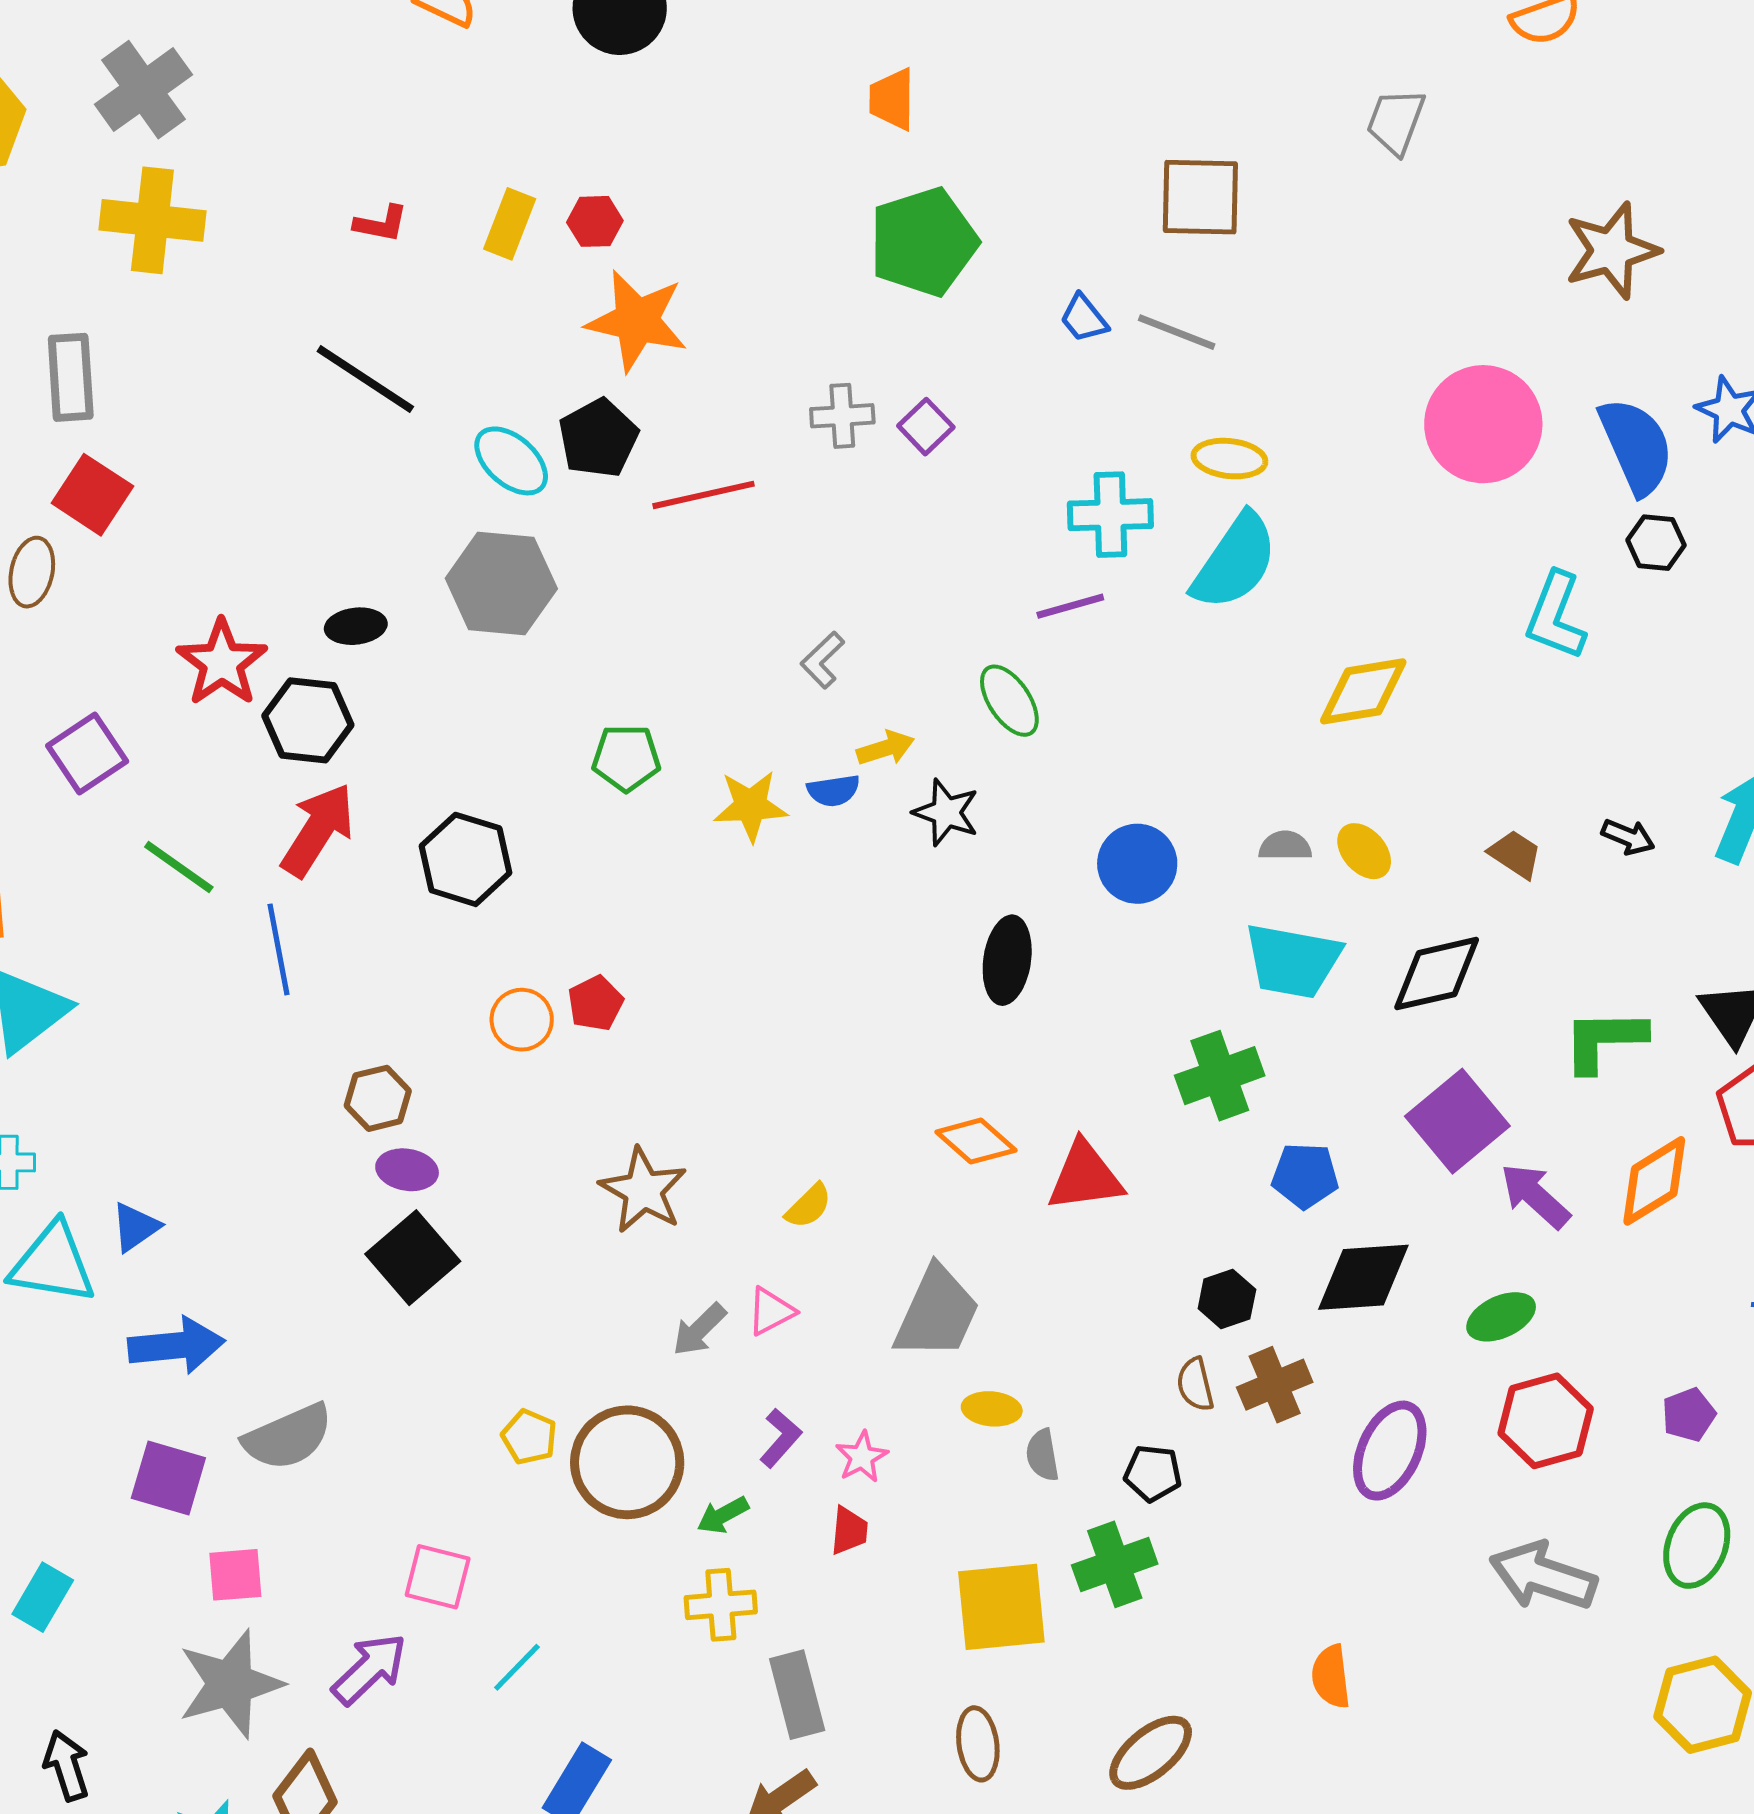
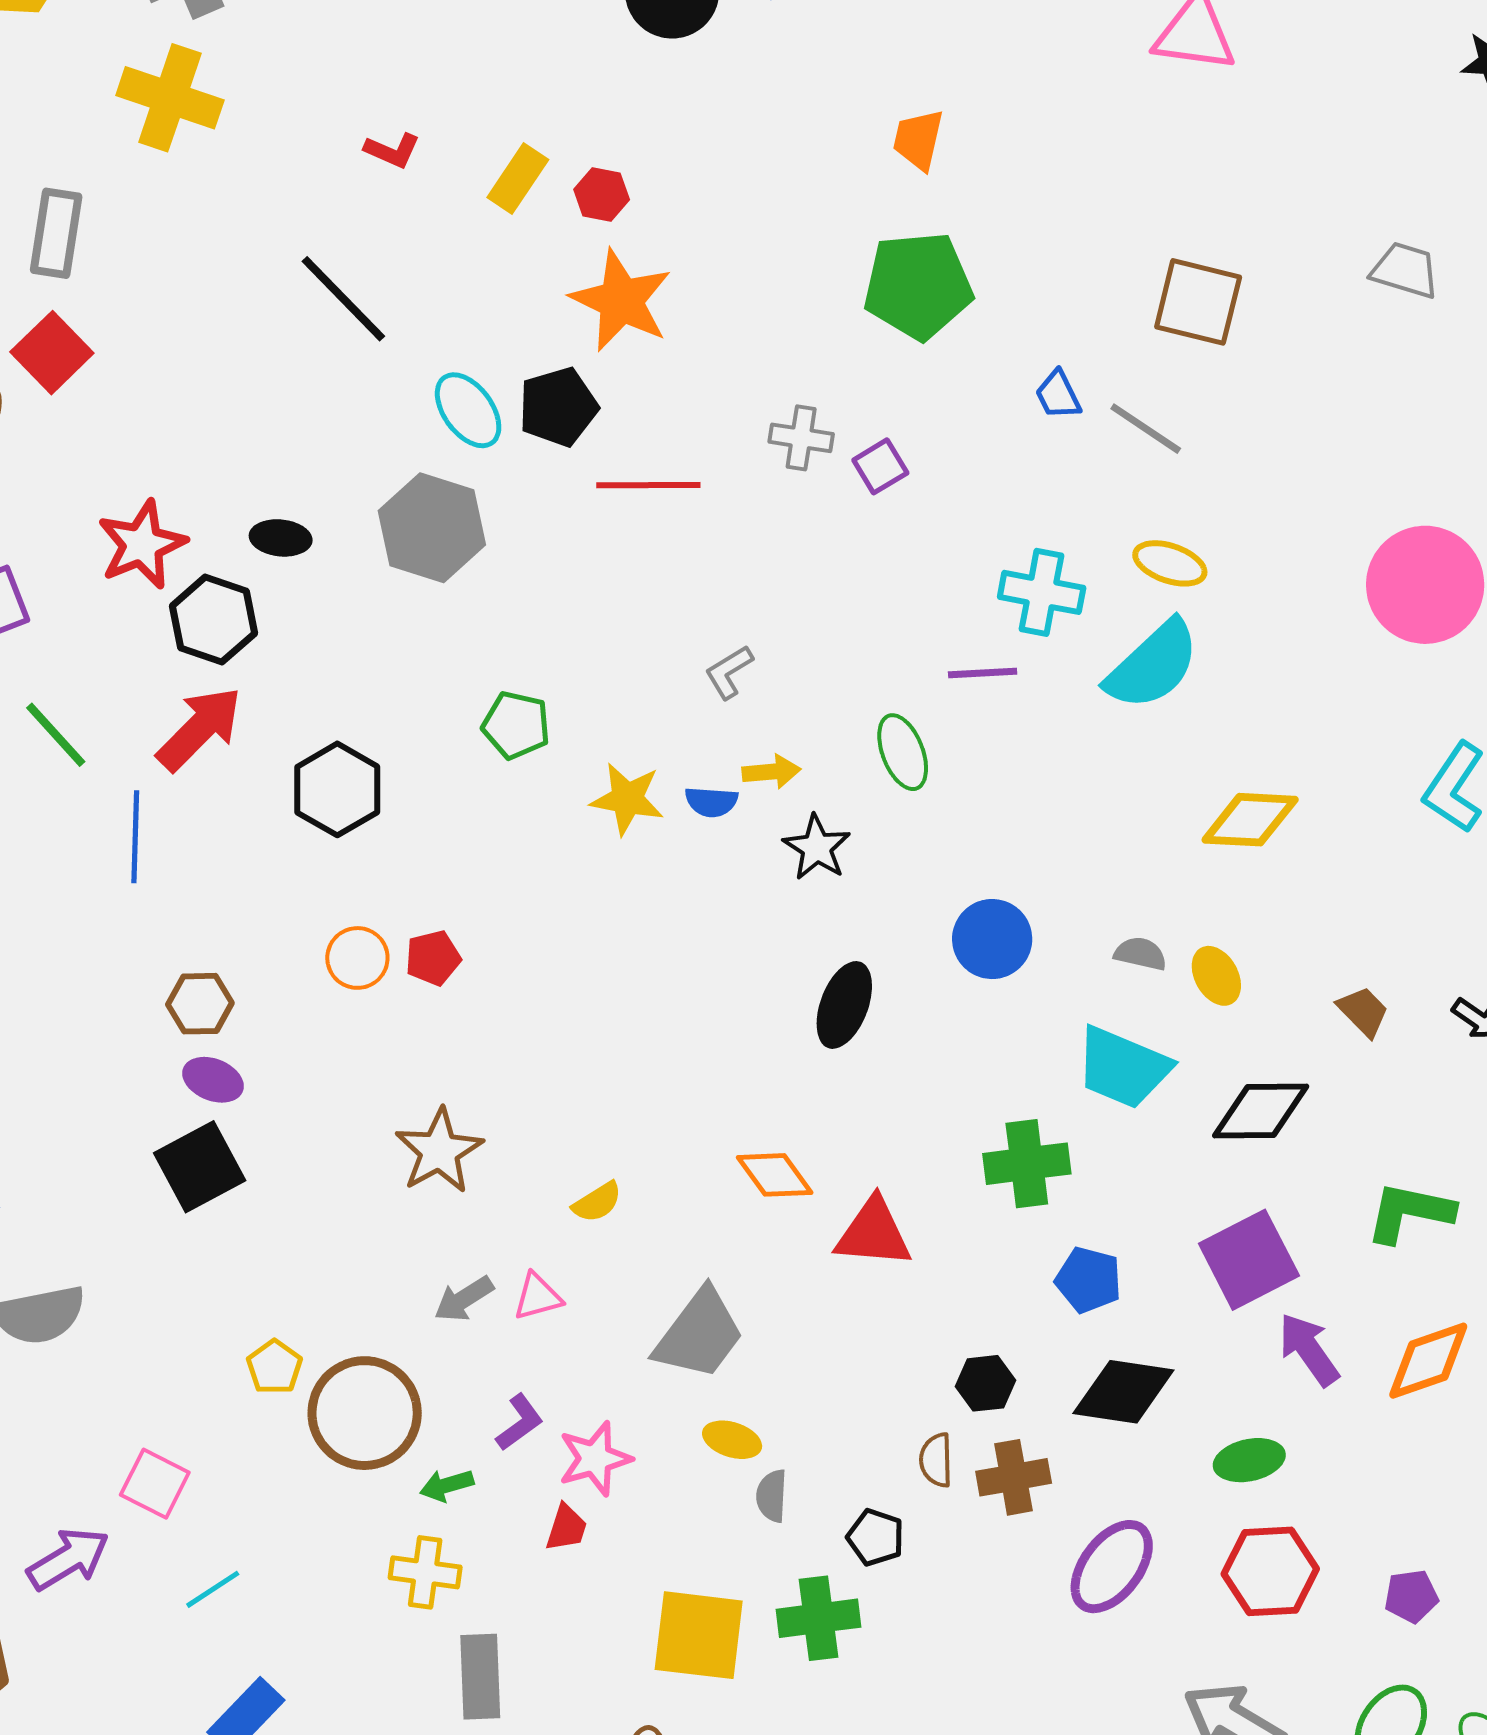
gray trapezoid: (1396, 121) -> (1405, 270), turned 74
pink star: (862, 1457) -> (595, 1459), size x1.4

